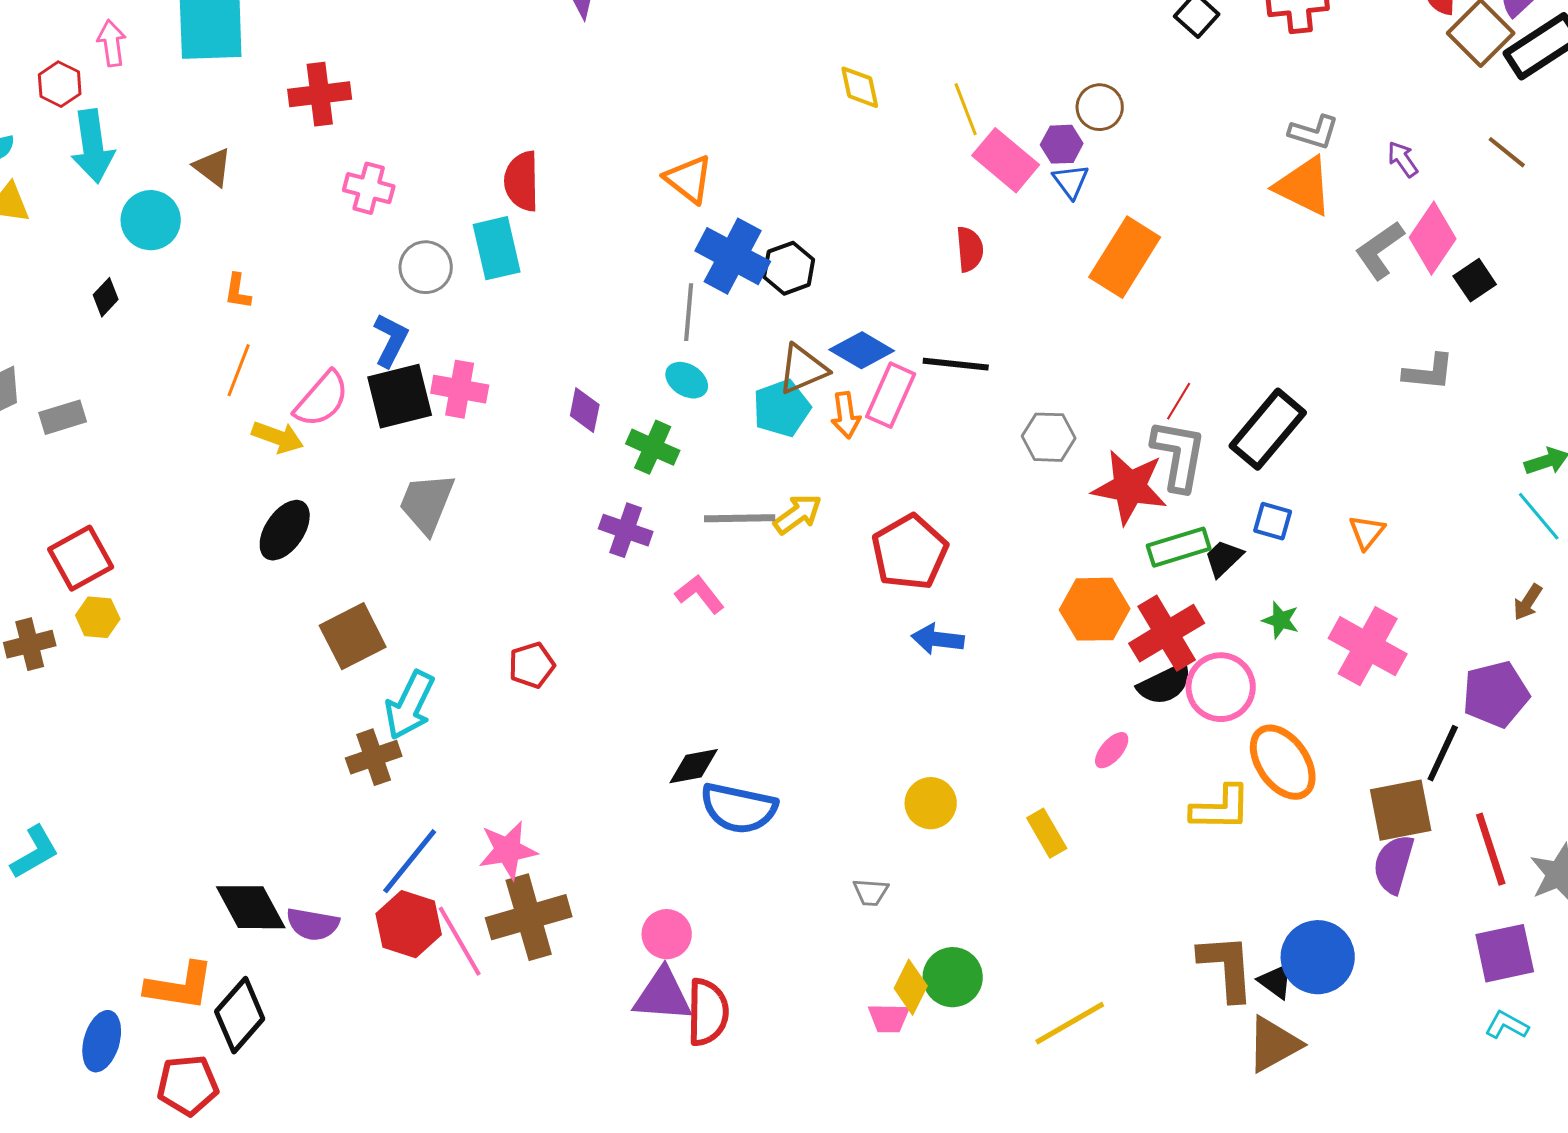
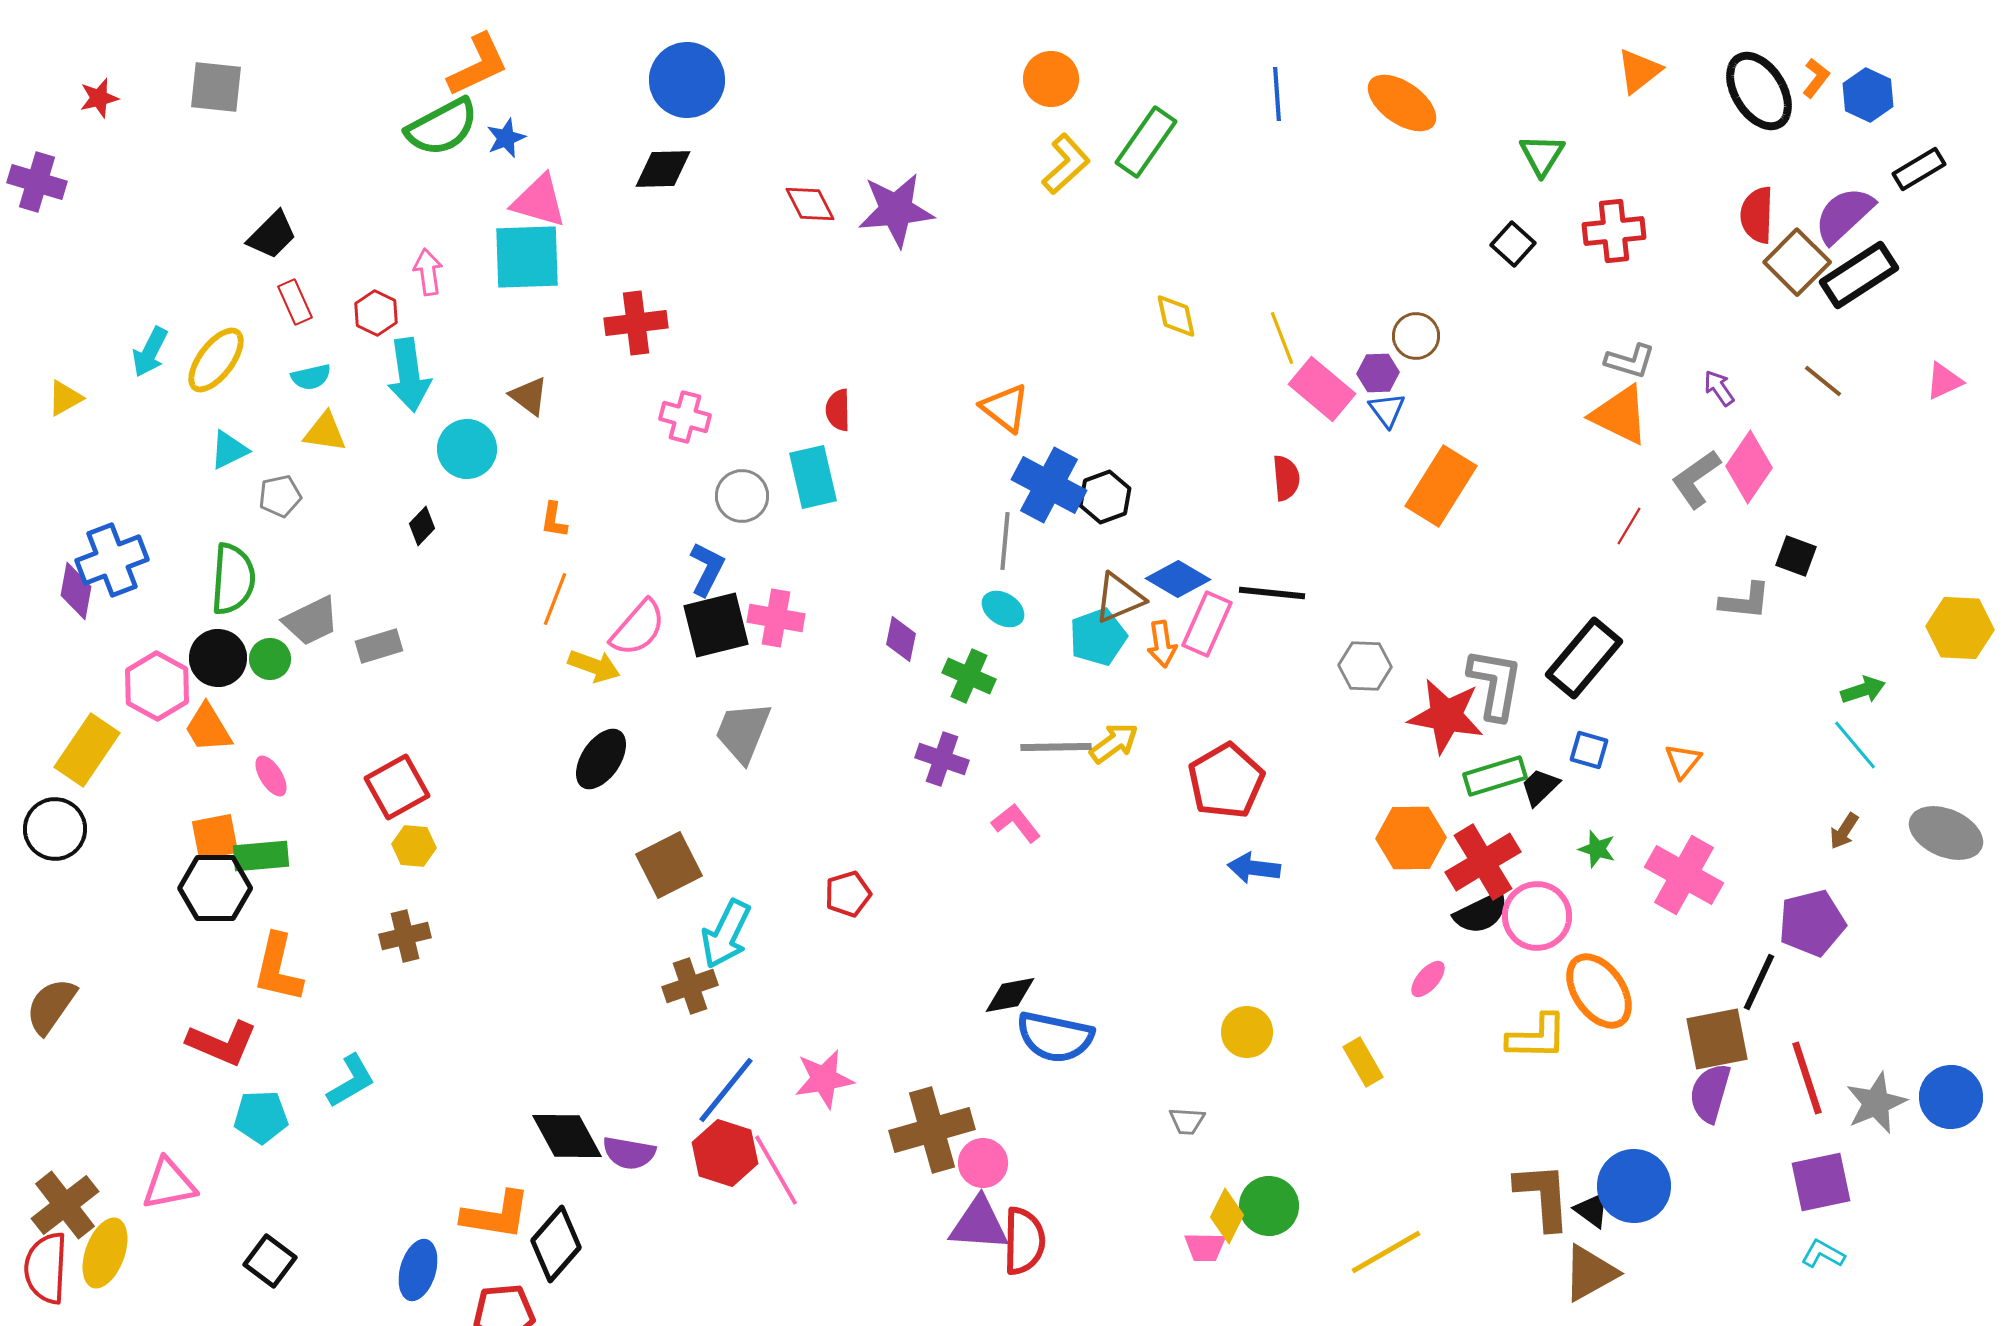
red semicircle: (522, 181) -> (838, 410), size x0.7
black square: (1475, 280) -> (1796, 556), moved, turned -36
red line: (1179, 401) -> (1629, 526), moved
brown cross: (30, 644) -> (405, 936), moved
brown cross: (529, 917) -> (932, 1130), moved

